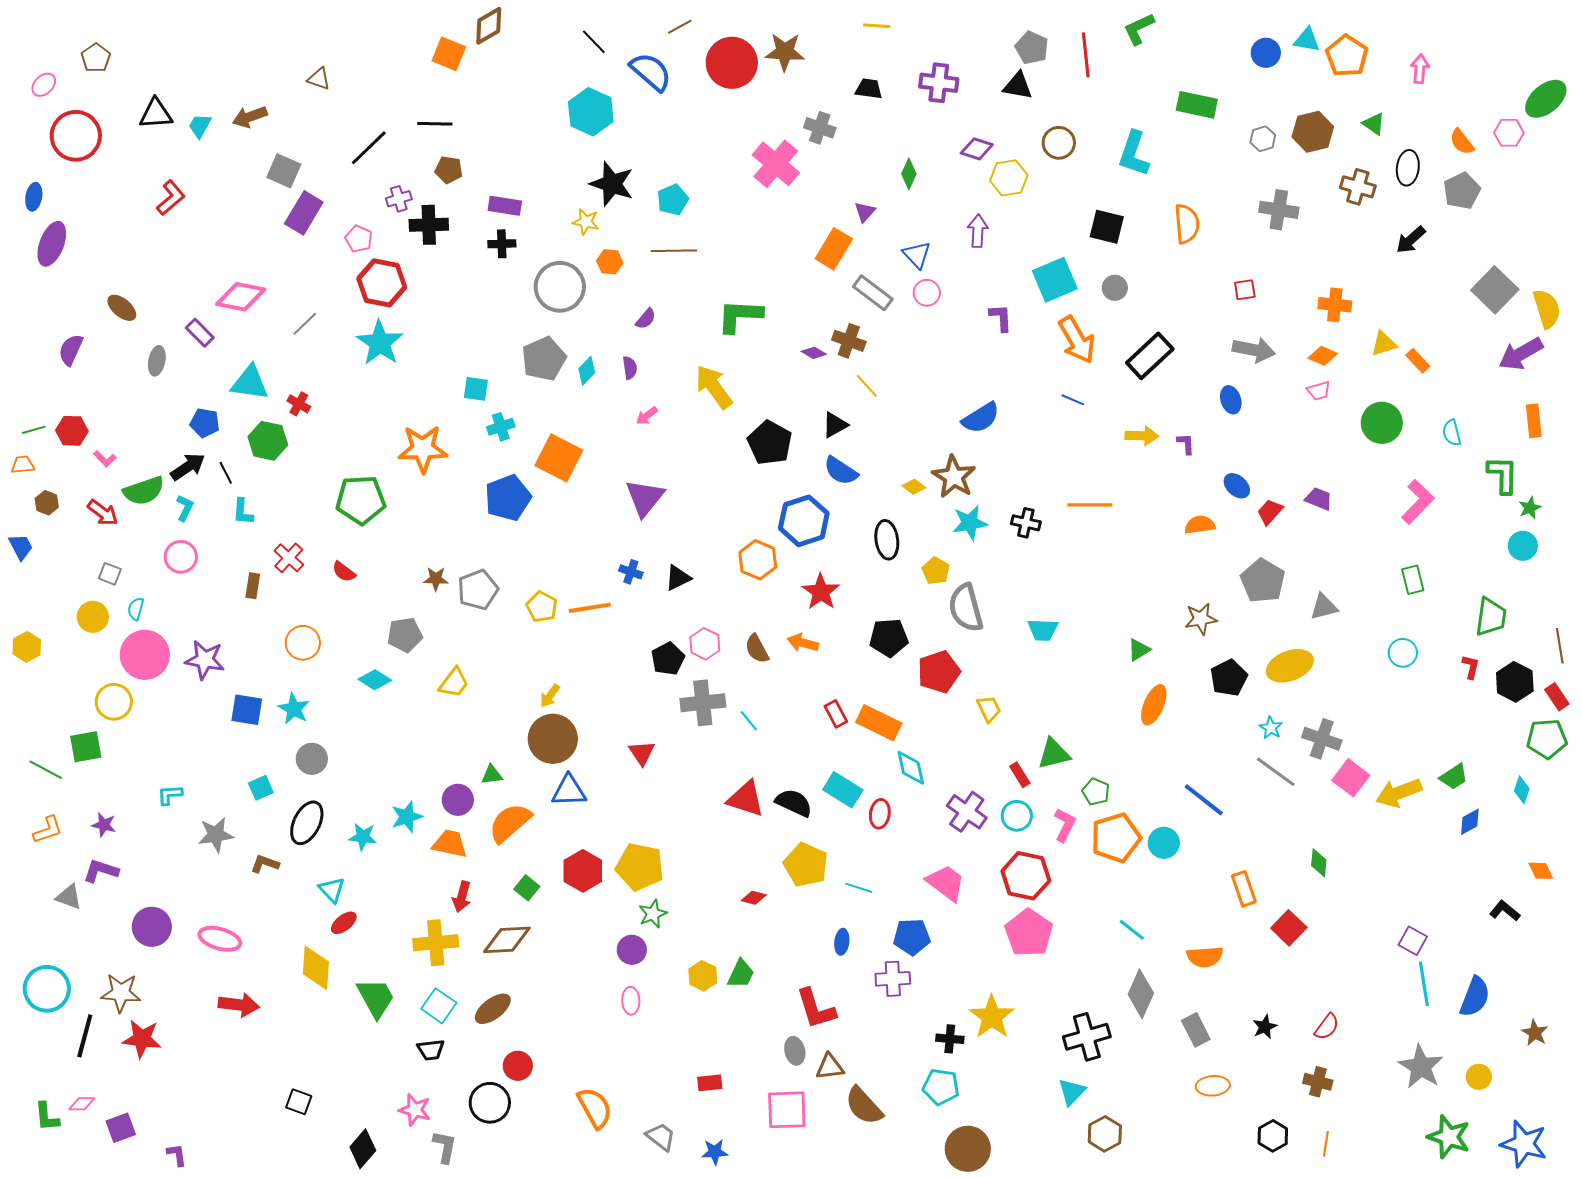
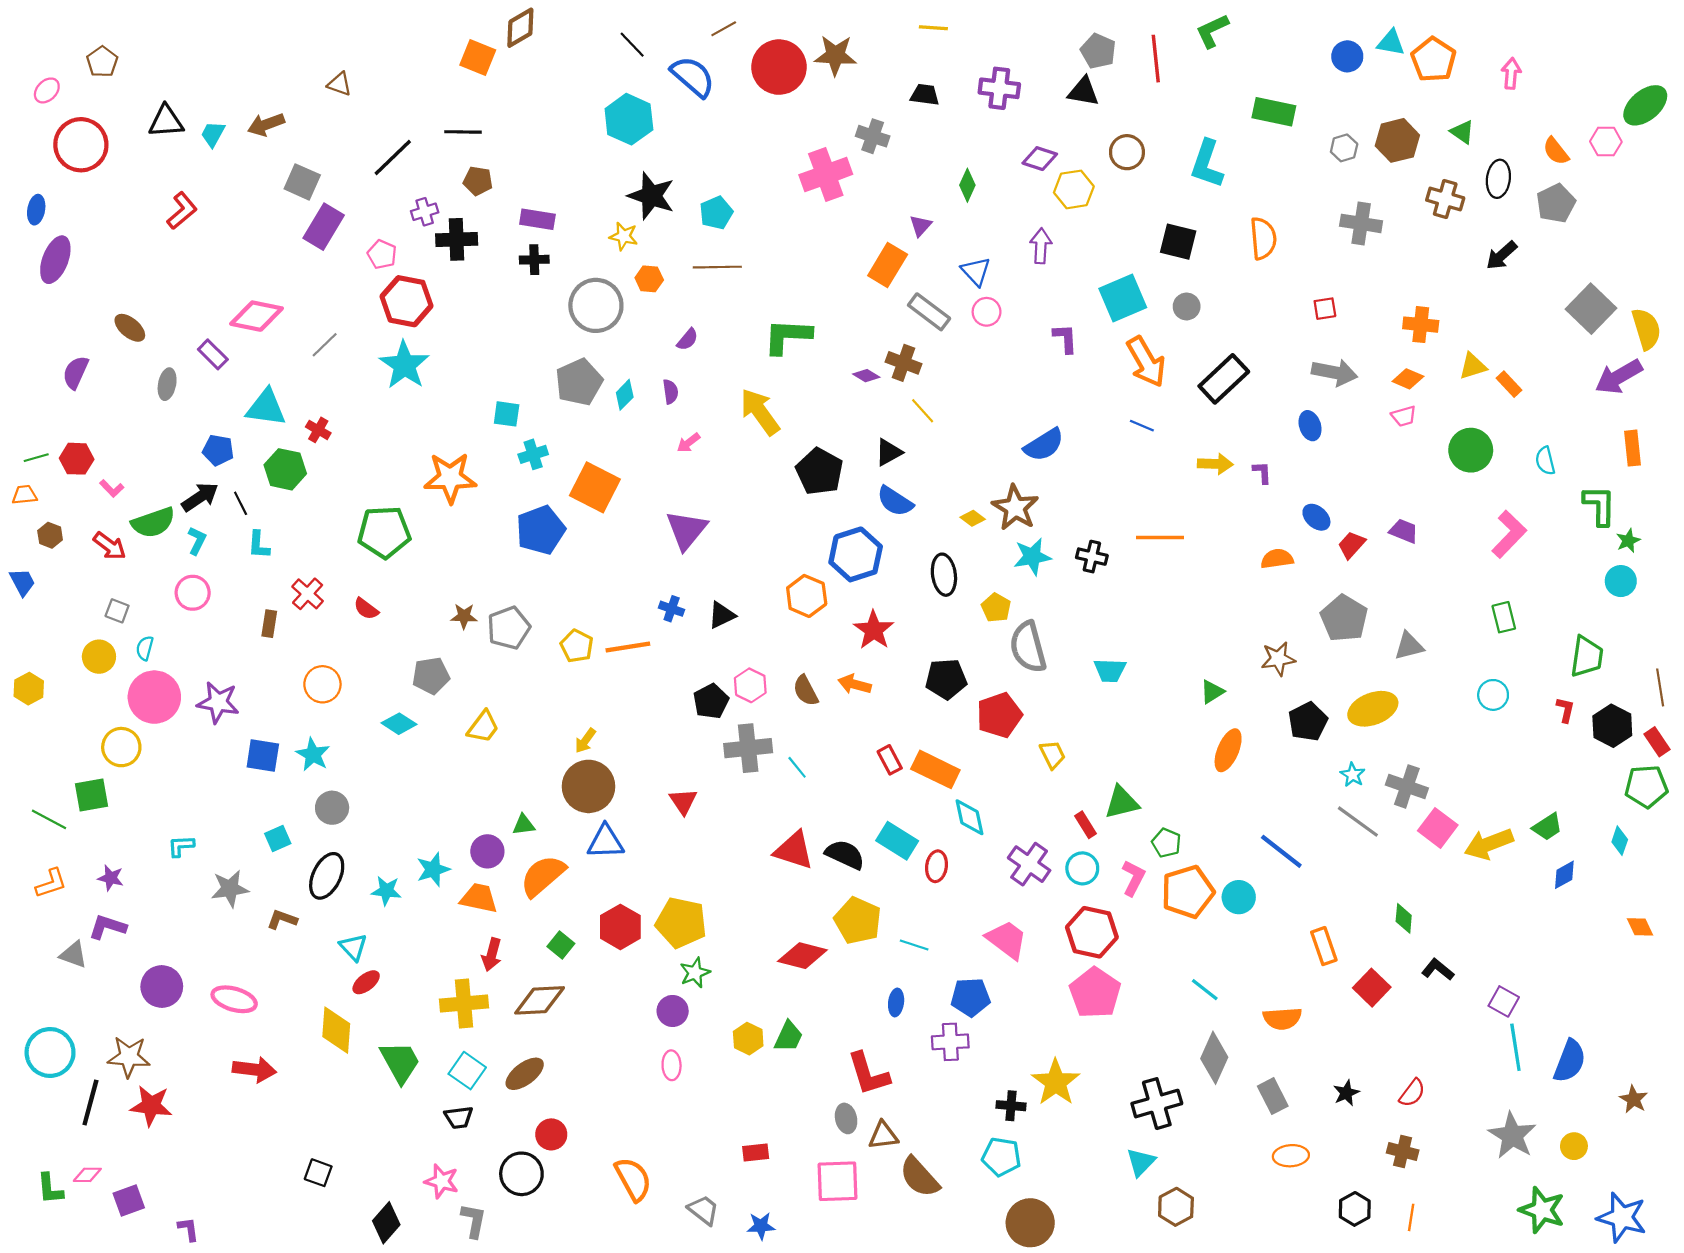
pink cross: (776, 164) -> (826, 175), turned 30
red diamond: (754, 898) -> (802, 956), size x1.8
black L-shape: (1505, 911) -> (1438, 969), moved

